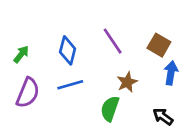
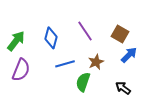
green arrow: (21, 54) -> (16, 41), size x1.5
blue arrow: (171, 73) -> (129, 55), turned 36
blue line: (70, 85) -> (65, 64), moved

